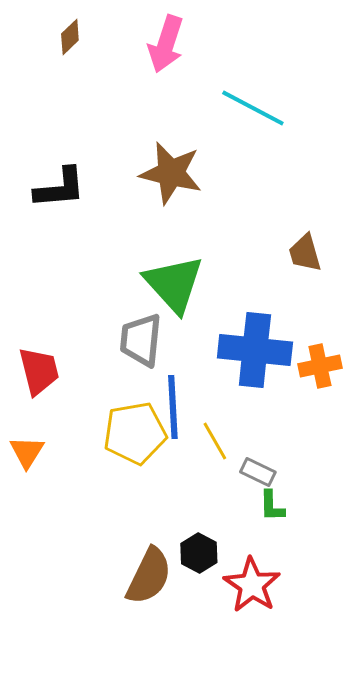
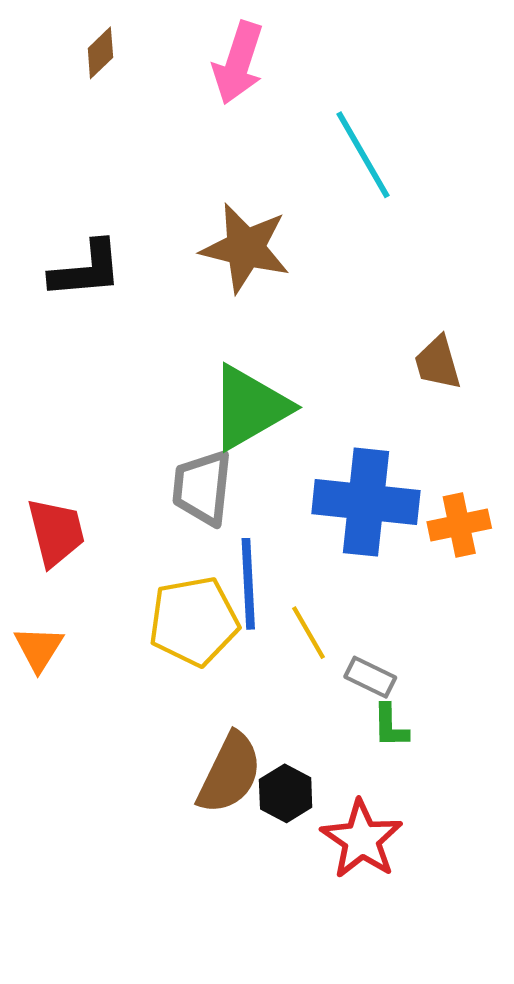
cyan line: (253, 108) -> (363, 155), turned 32
green triangle: (174, 284) -> (250, 407), turned 42
brown semicircle: (149, 576) -> (230, 773), moved

